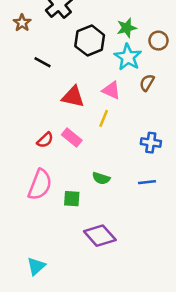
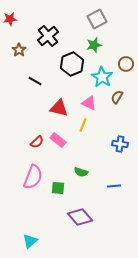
green star: (127, 28) -> (94, 45), moved
blue line: (147, 182) -> (114, 186), moved

